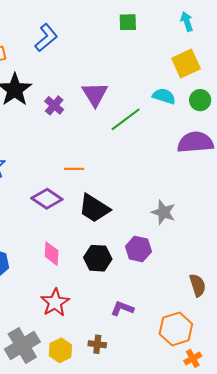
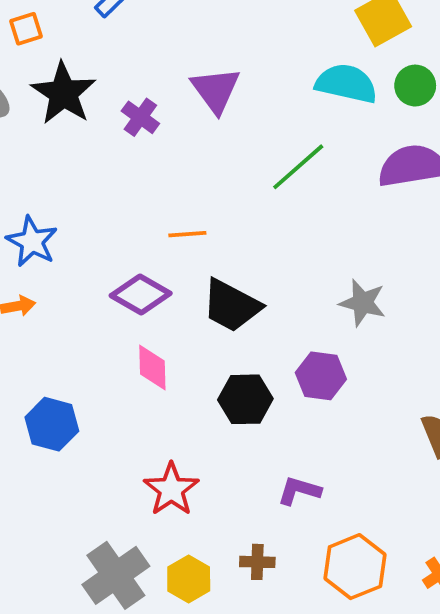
cyan semicircle: (164, 96) -> (346, 83), size x1.4
green line: (126, 119) -> (298, 167), moved
pink diamond: (52, 254) -> (152, 368), moved
orange hexagon: (176, 329) -> (355, 567), moved

